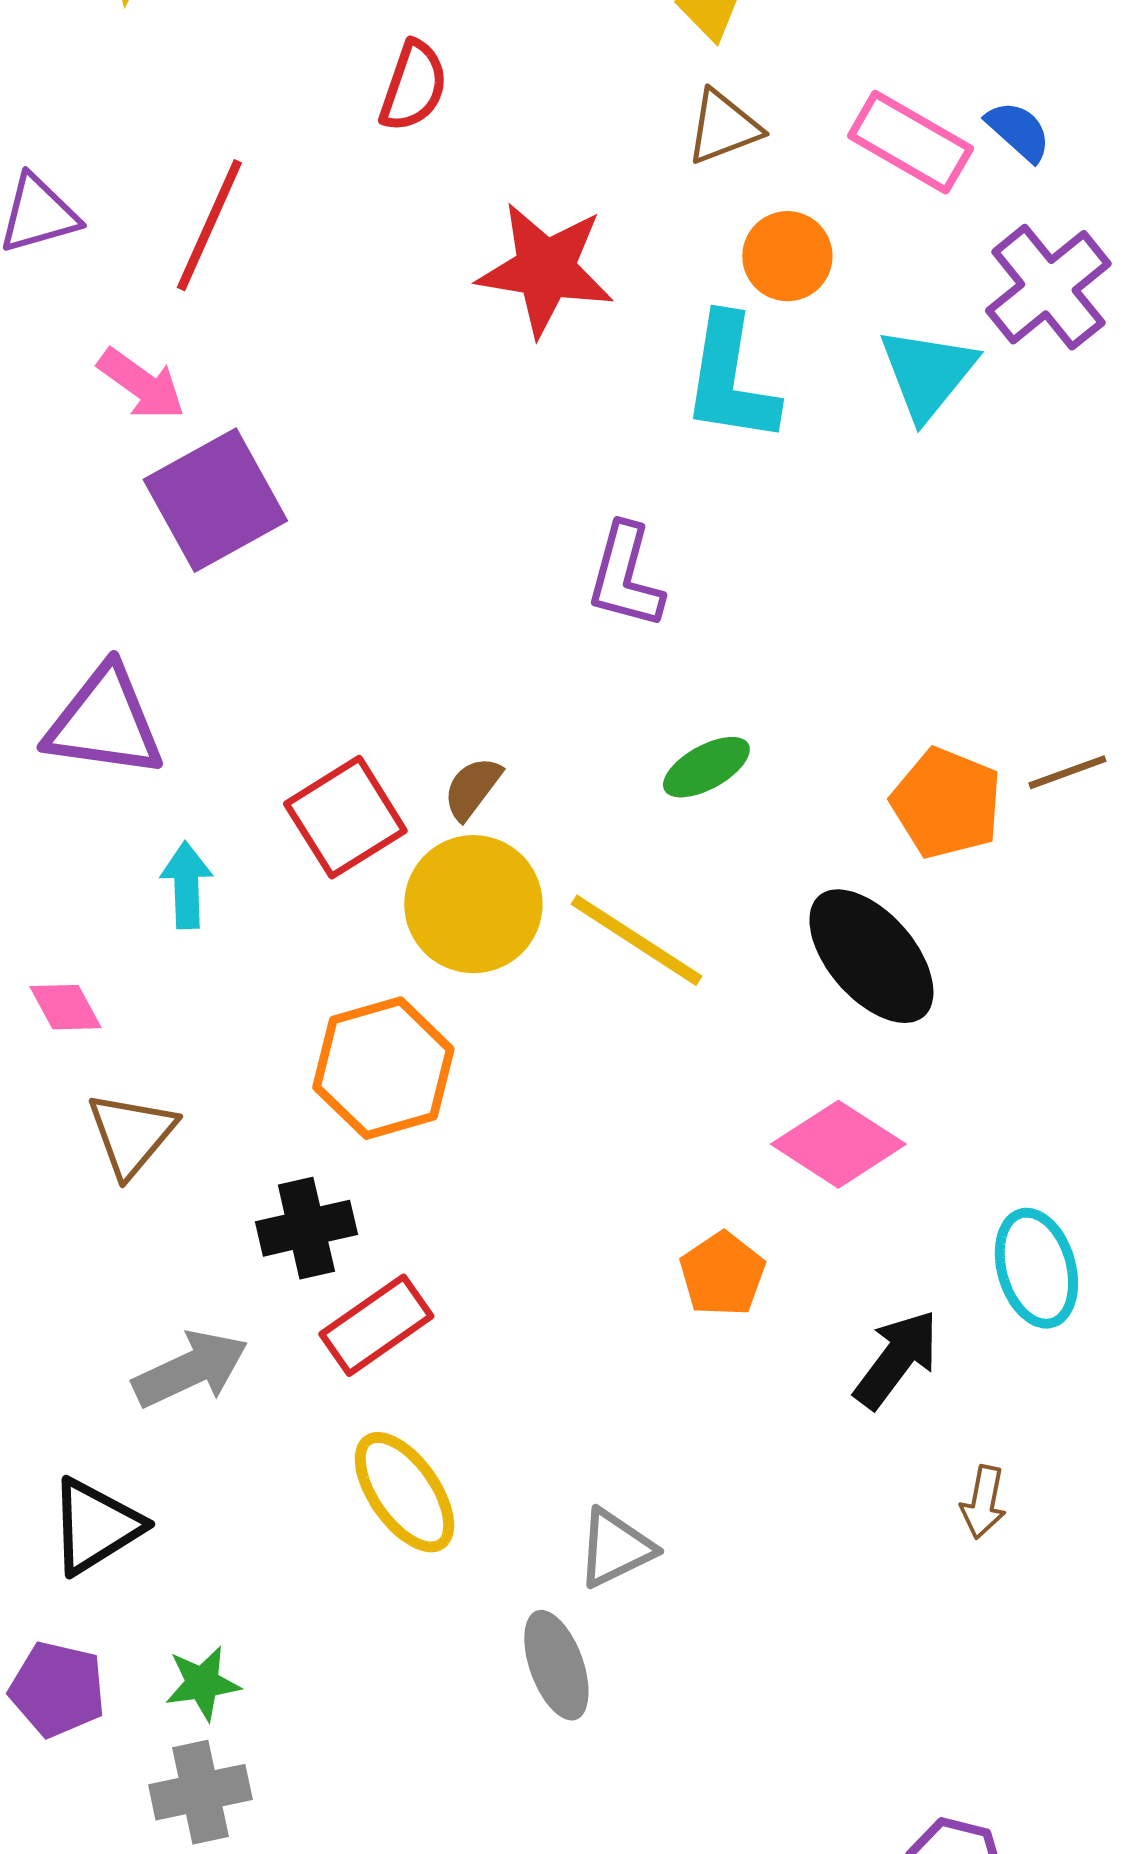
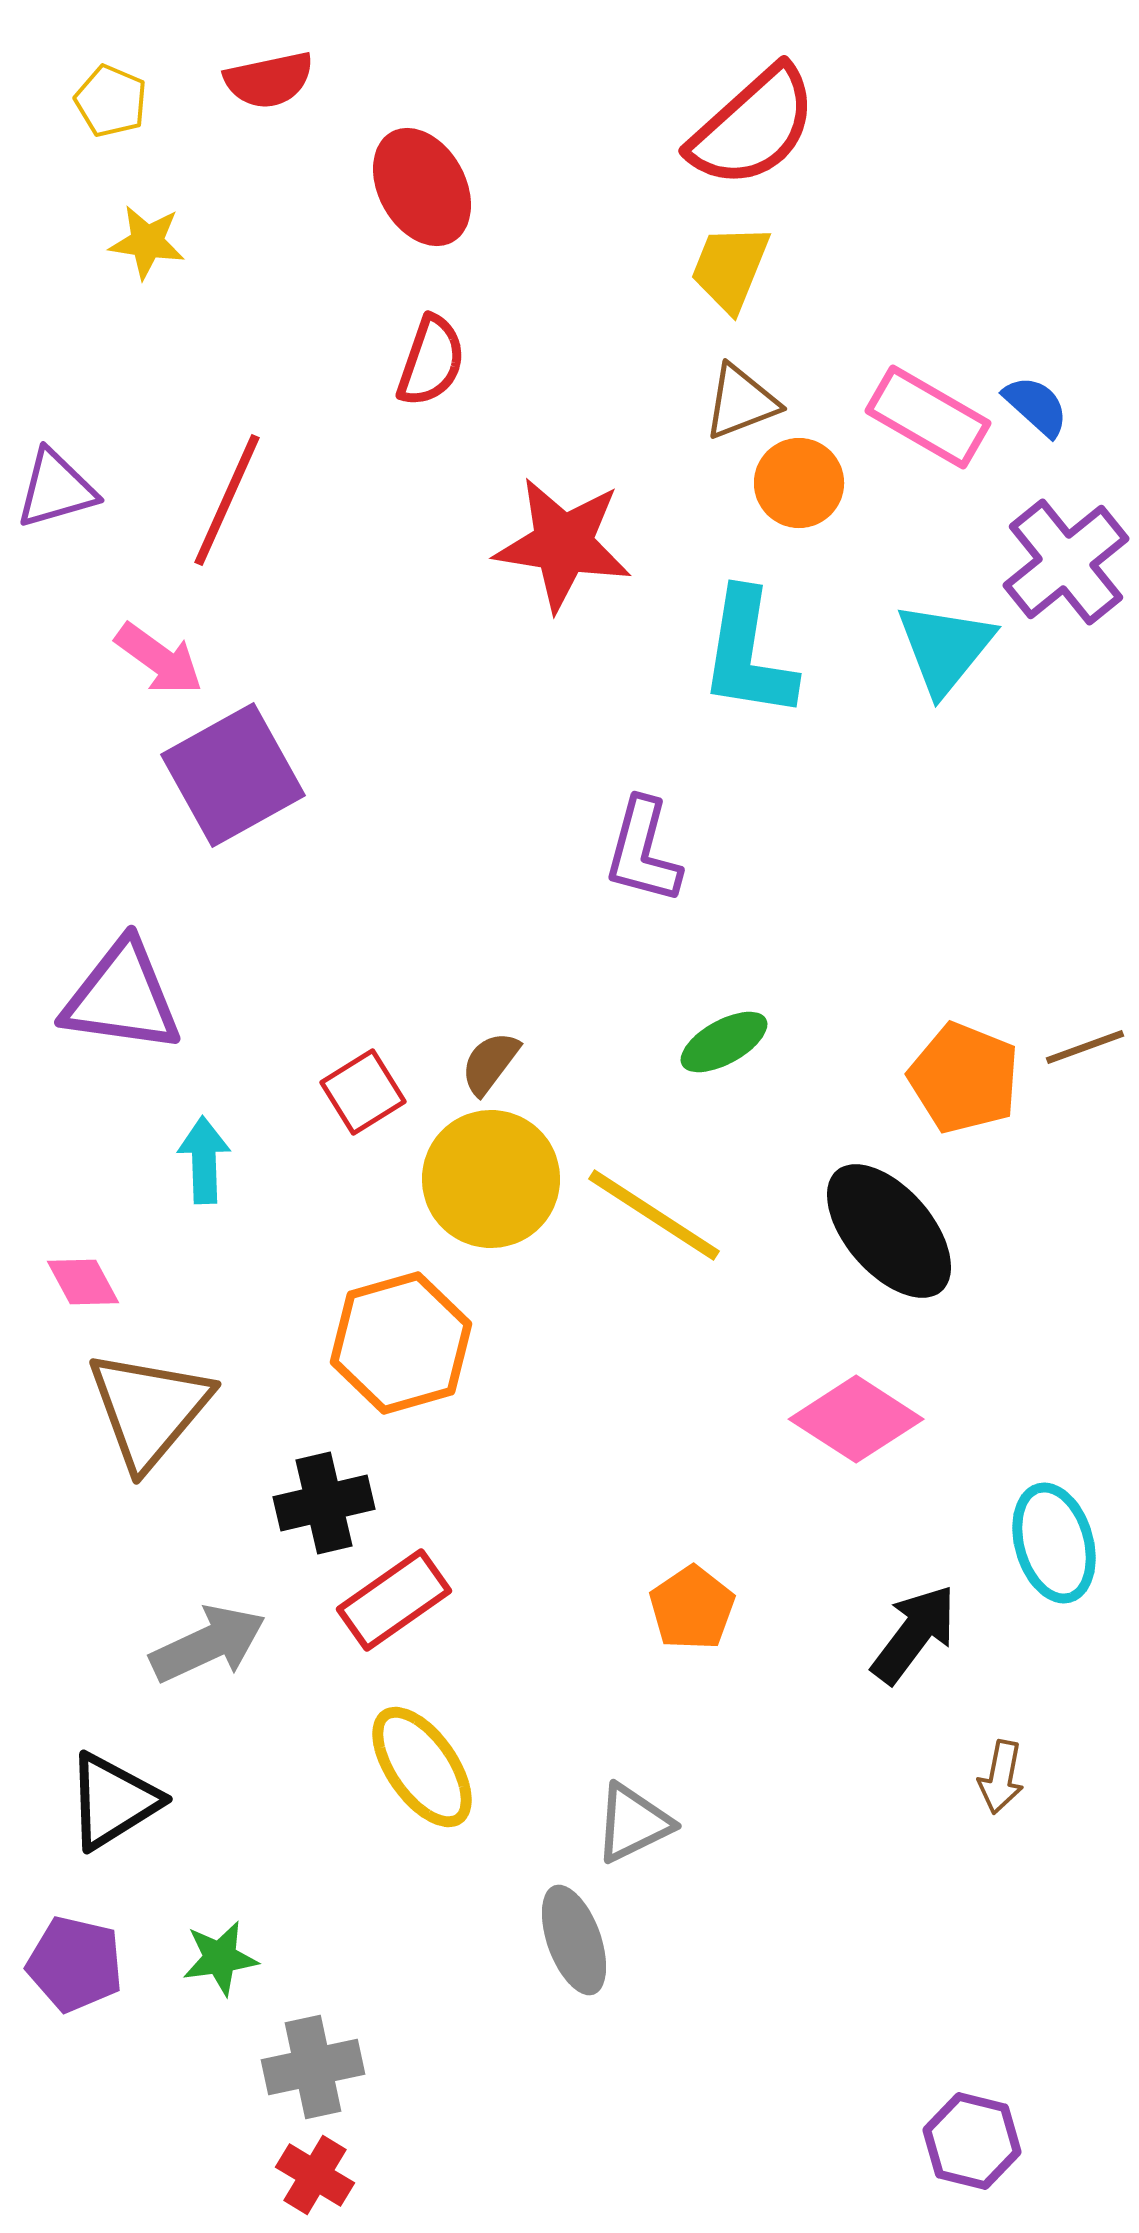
orange circle: (787, 256) -> (799, 483), moved
red square: (345, 817) -> (363, 1092), size x0.7
brown triangle: (131, 1134) -> (149, 1409), size x1.4
orange pentagon: (722, 1274) -> (692, 1608), moved
gray cross: (200, 1792) -> (313, 2067), moved

